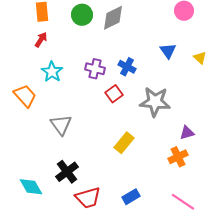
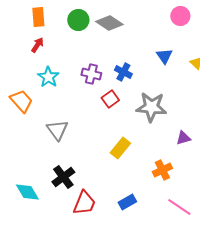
gray diamond: (113, 18) -> (109, 23), turned 60
orange cross: (178, 157) -> (162, 170), moved
red trapezoid: (88, 198) -> (84, 203), turned -52

